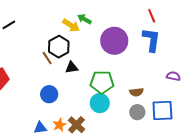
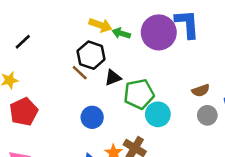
green arrow: (84, 19) -> (121, 33), moved
blue L-shape: (151, 40) -> (187, 24), moved
green pentagon: (102, 82) -> (139, 94), moved

